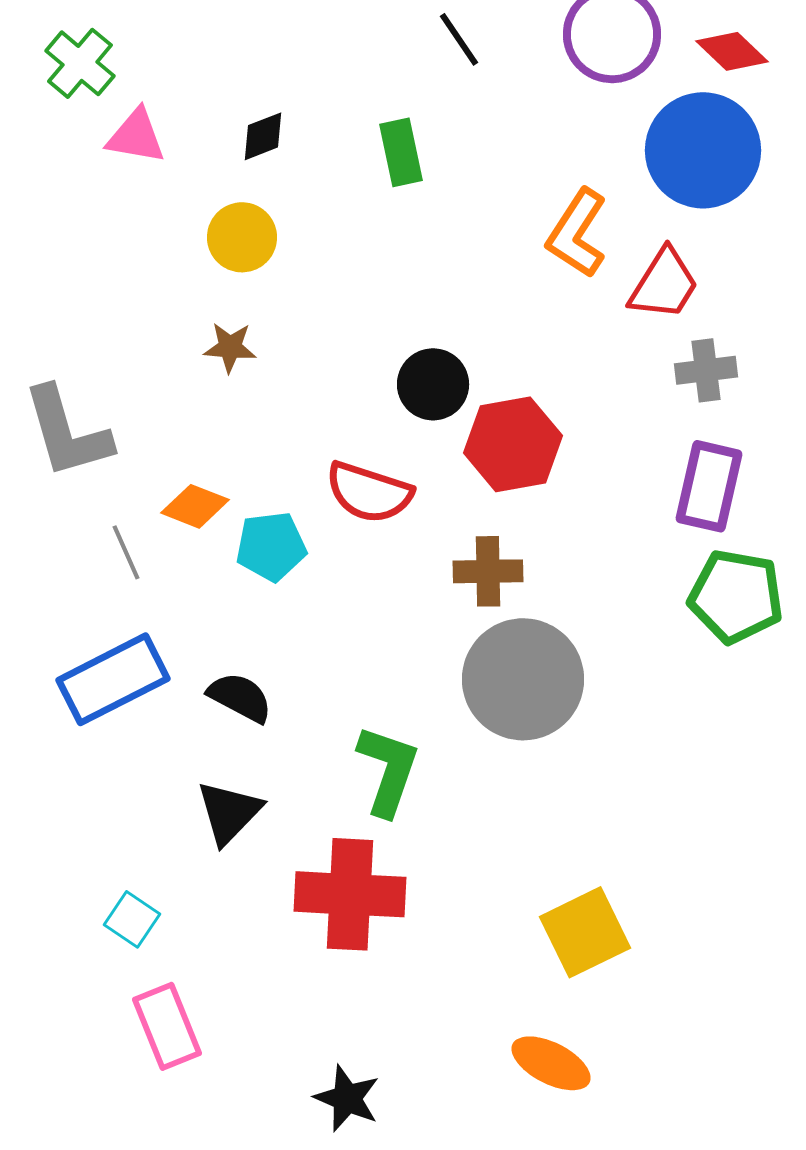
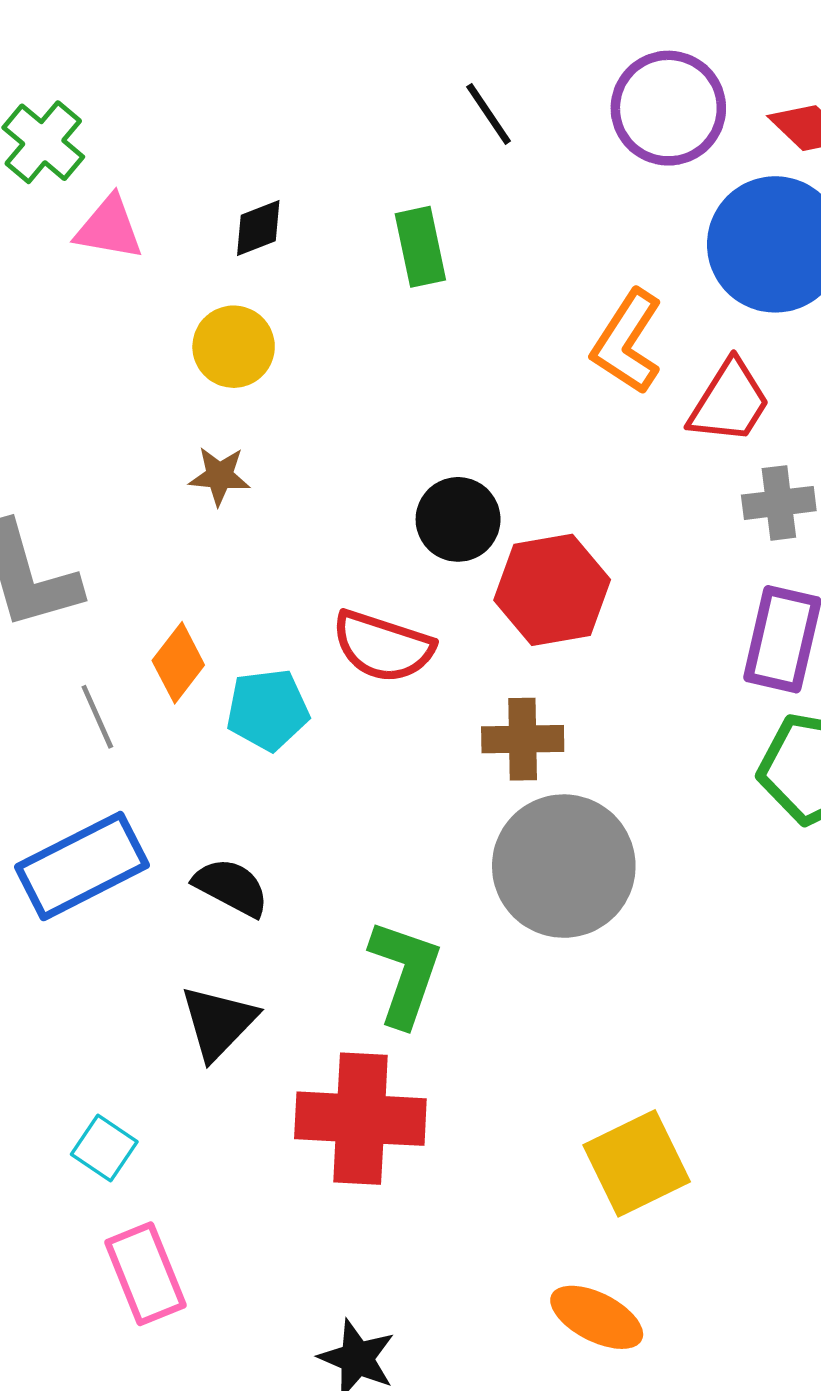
orange diamond: (195, 506) -> (178, 663), turned -74

